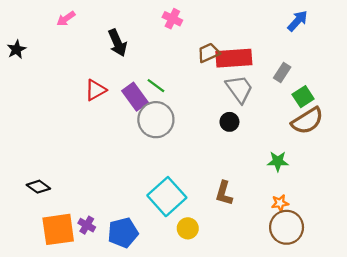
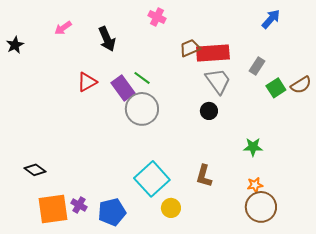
pink arrow: (66, 19) -> (63, 28), moved
brown semicircle: (307, 121) -> (301, 85), moved, size x0.7

